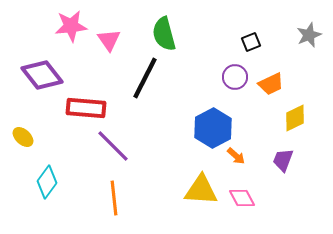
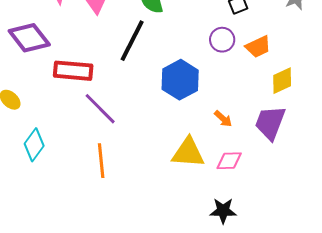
blue hexagon: (213, 128) -> (180, 80), moved
purple trapezoid: (283, 160) -> (270, 123), size x1.5
pink diamond: (242, 198) -> (229, 161), turned -64

